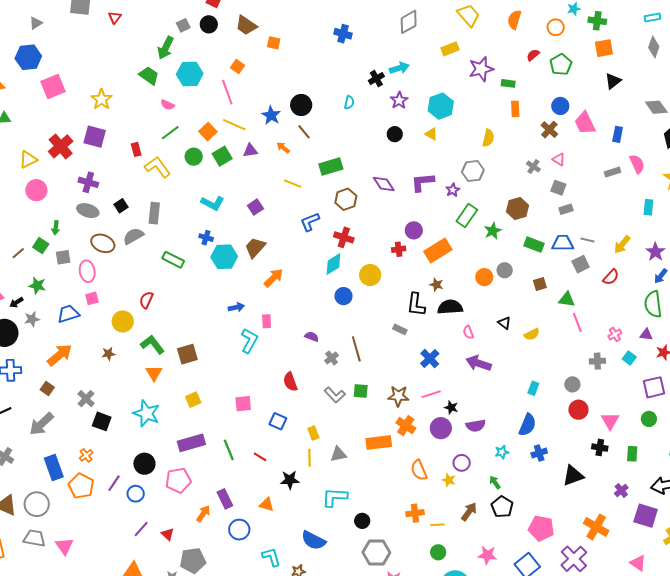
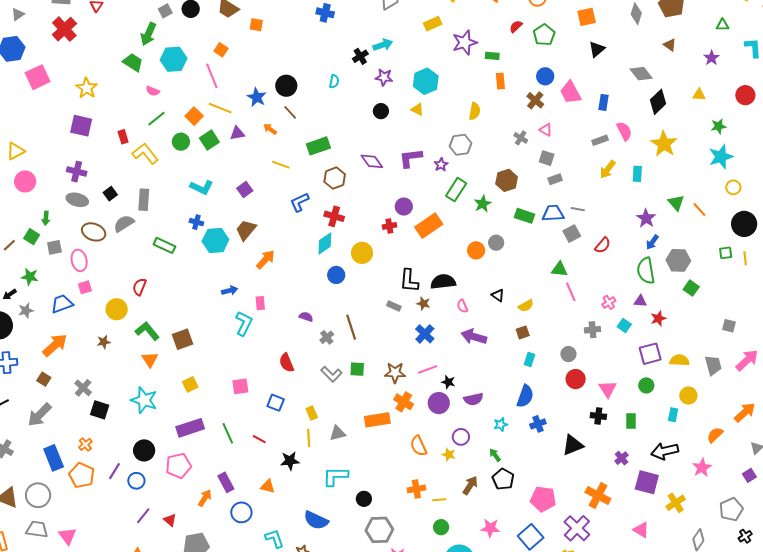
purple star: (399, 100) -> (384, 77), turned -30
red cross: (61, 146) -> (64, 29), moved
yellow arrow: (622, 245) -> (608, 169), moved
brown square: (540, 284) -> (523, 332), moved
brown star: (436, 285) -> (423, 304), moved

